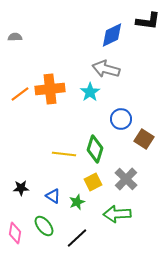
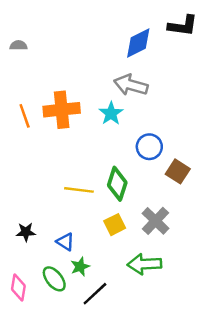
orange line: (20, 94) -> (25, 116), turned -72
green star: (77, 202) -> (80, 267), moved

